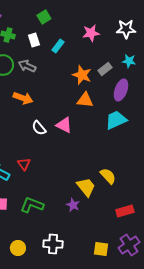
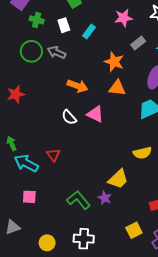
gray rectangle: (105, 69) -> (138, 43), moved
orange arrow: (23, 98) -> (77, 86), moved
yellow semicircle: (108, 176) -> (142, 153), moved, turned 120
yellow trapezoid: (86, 187) -> (118, 179), turned 85
green L-shape: (32, 205) -> (78, 200), moved, turned 30
yellow square: (101, 249) -> (134, 230), moved, turned -35

